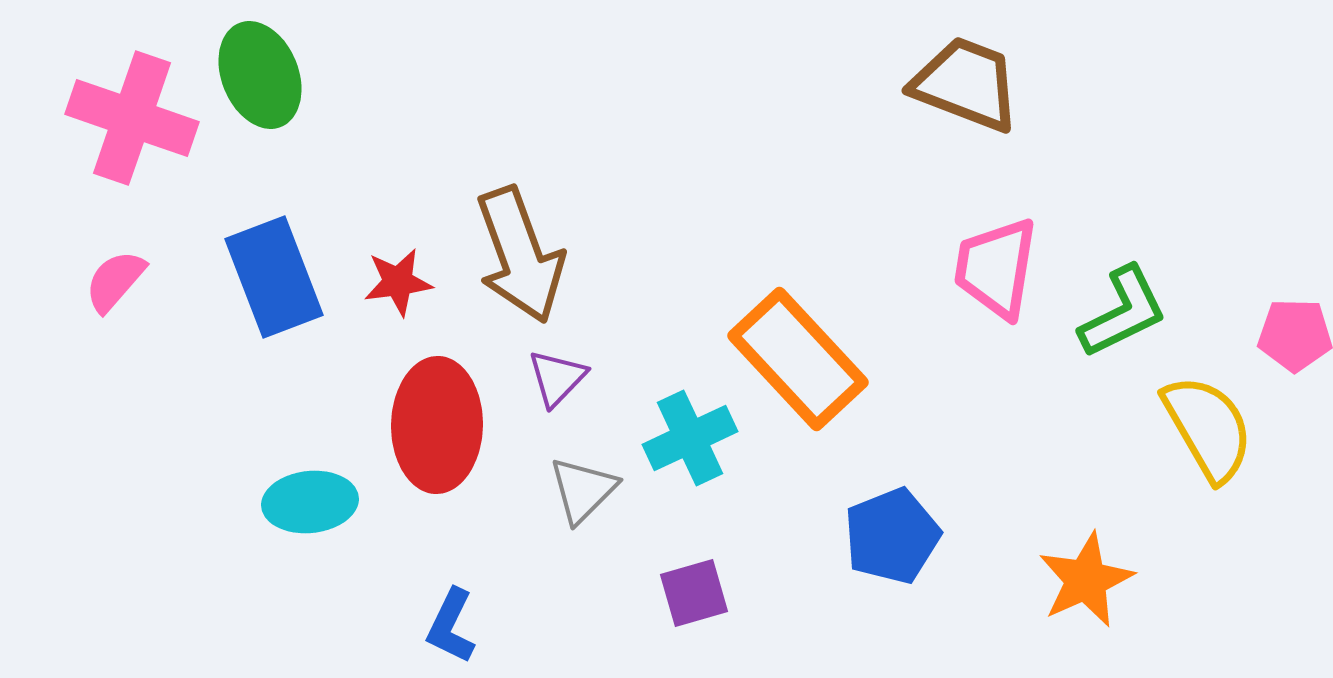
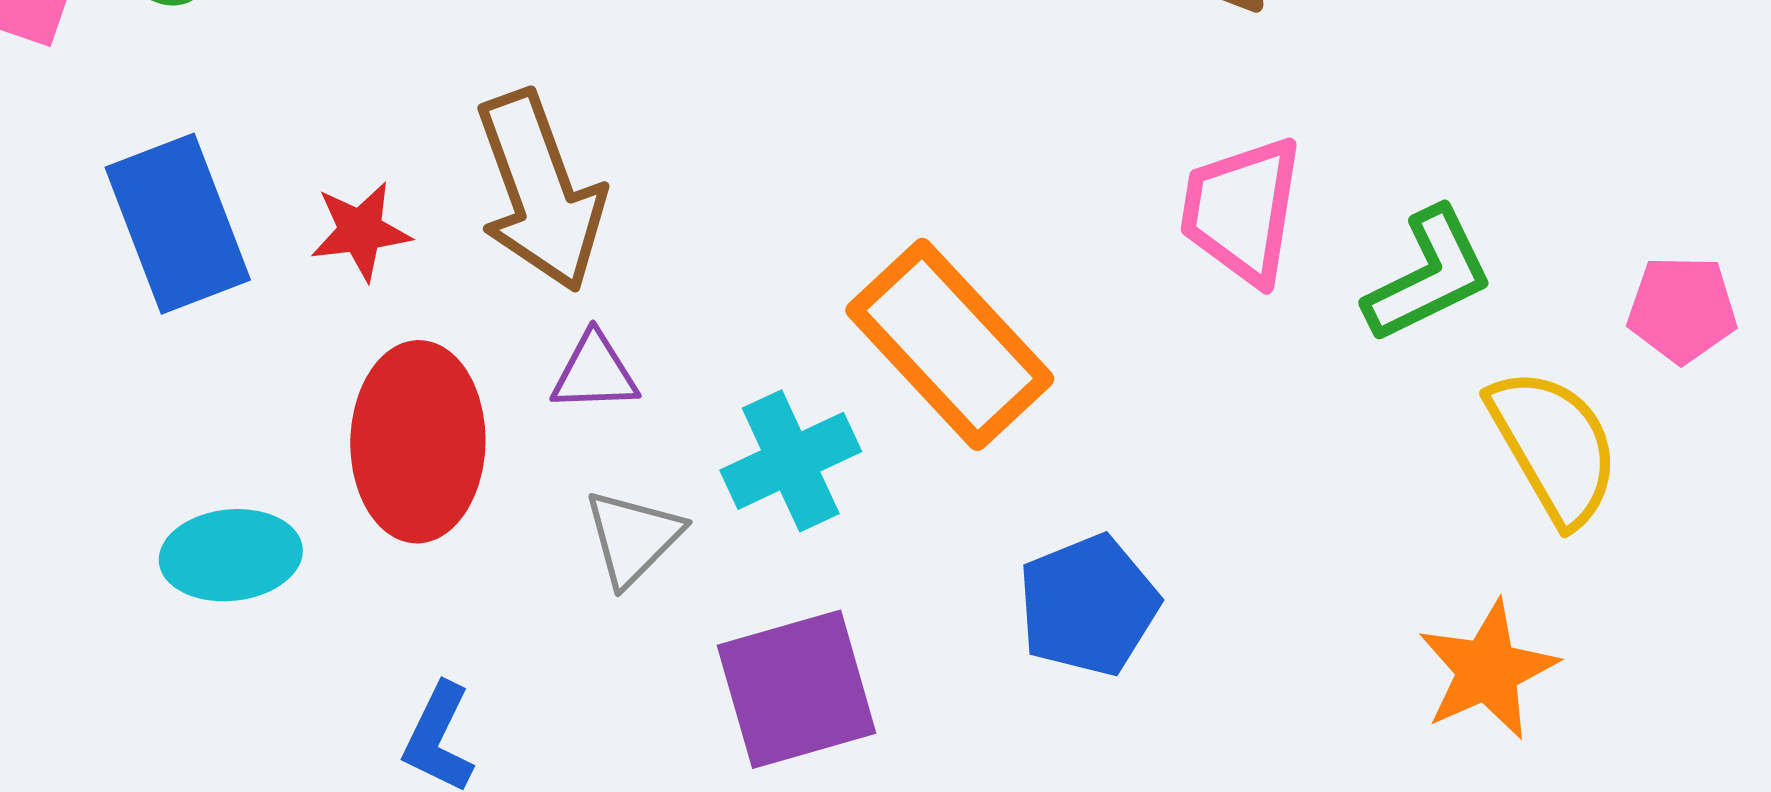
purple triangle: (557, 378) -> (595, 372), turned 44
orange star: (1086, 580) -> (1488, 670), moved
purple square: (694, 593) -> (797, 689), size x1.6

